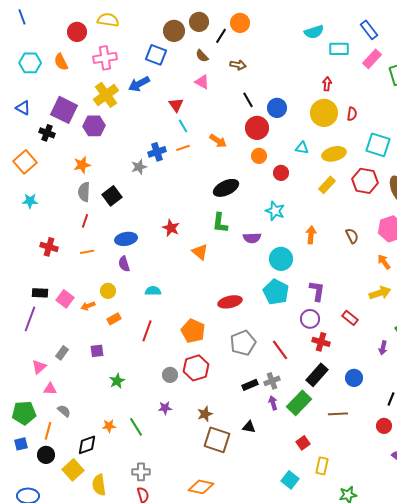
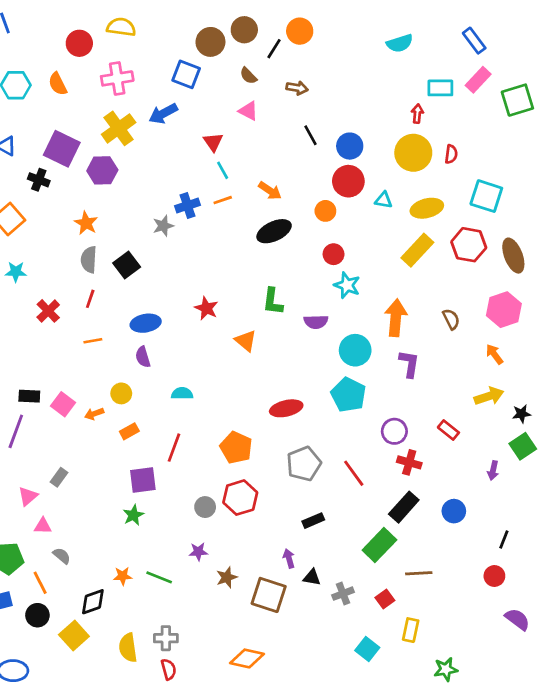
cyan rectangle: (339, 49) -> (440, 88), moved
red circle: (257, 128) -> (348, 181), moved
orange star: (82, 165) -> (86, 223), turned -30
red circle: (281, 173) -> (334, 254), moved
yellow rectangle: (327, 185) -> (417, 250), size x1.4
black ellipse: (226, 188) -> (274, 231), moved
orange arrow: (311, 235) -> (396, 318), size x1.5
red cross: (49, 247) -> (48, 311), moved, turned 30
purple L-shape: (317, 291) -> (409, 364), moved
purple square: (97, 351) -> (143, 480), moved, size x1.5
gray cross: (272, 381) -> (343, 594), moved
purple arrow: (273, 403) -> (289, 558), moved
brown star: (205, 414) -> (227, 577), moved
brown line: (338, 414) -> (419, 573), moved
green line: (136, 427) -> (159, 577), turned -36
orange line: (48, 431) -> (40, 583), turned -42
yellow semicircle: (99, 485) -> (128, 648), moved

